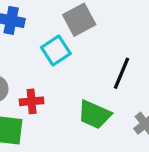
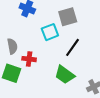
black line: (122, 73) -> (73, 47), moved

